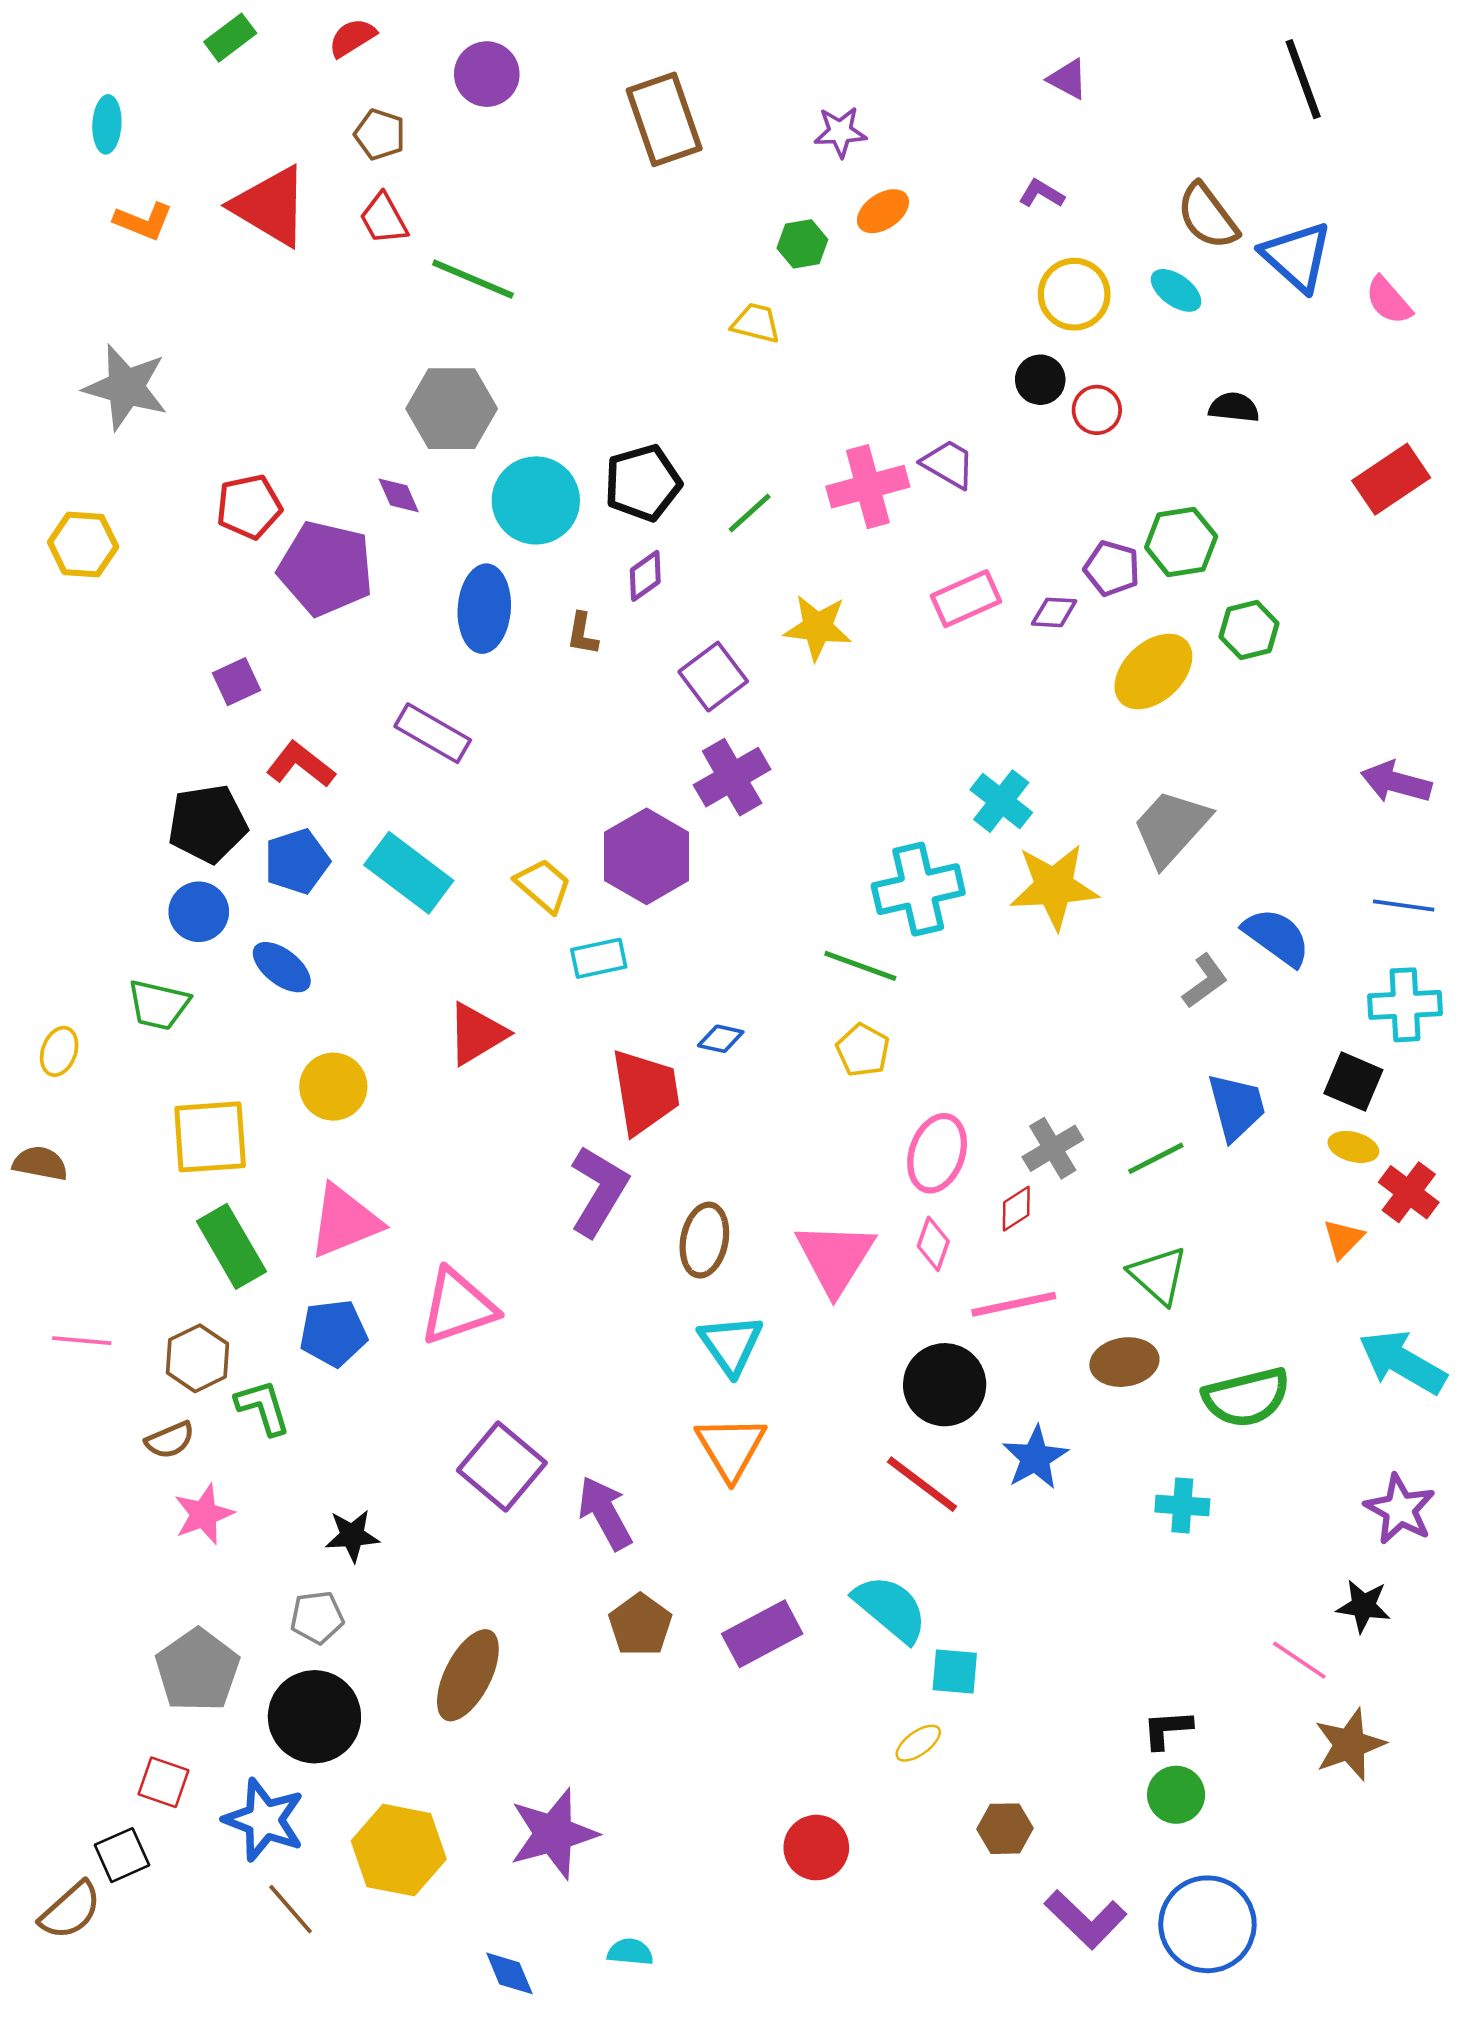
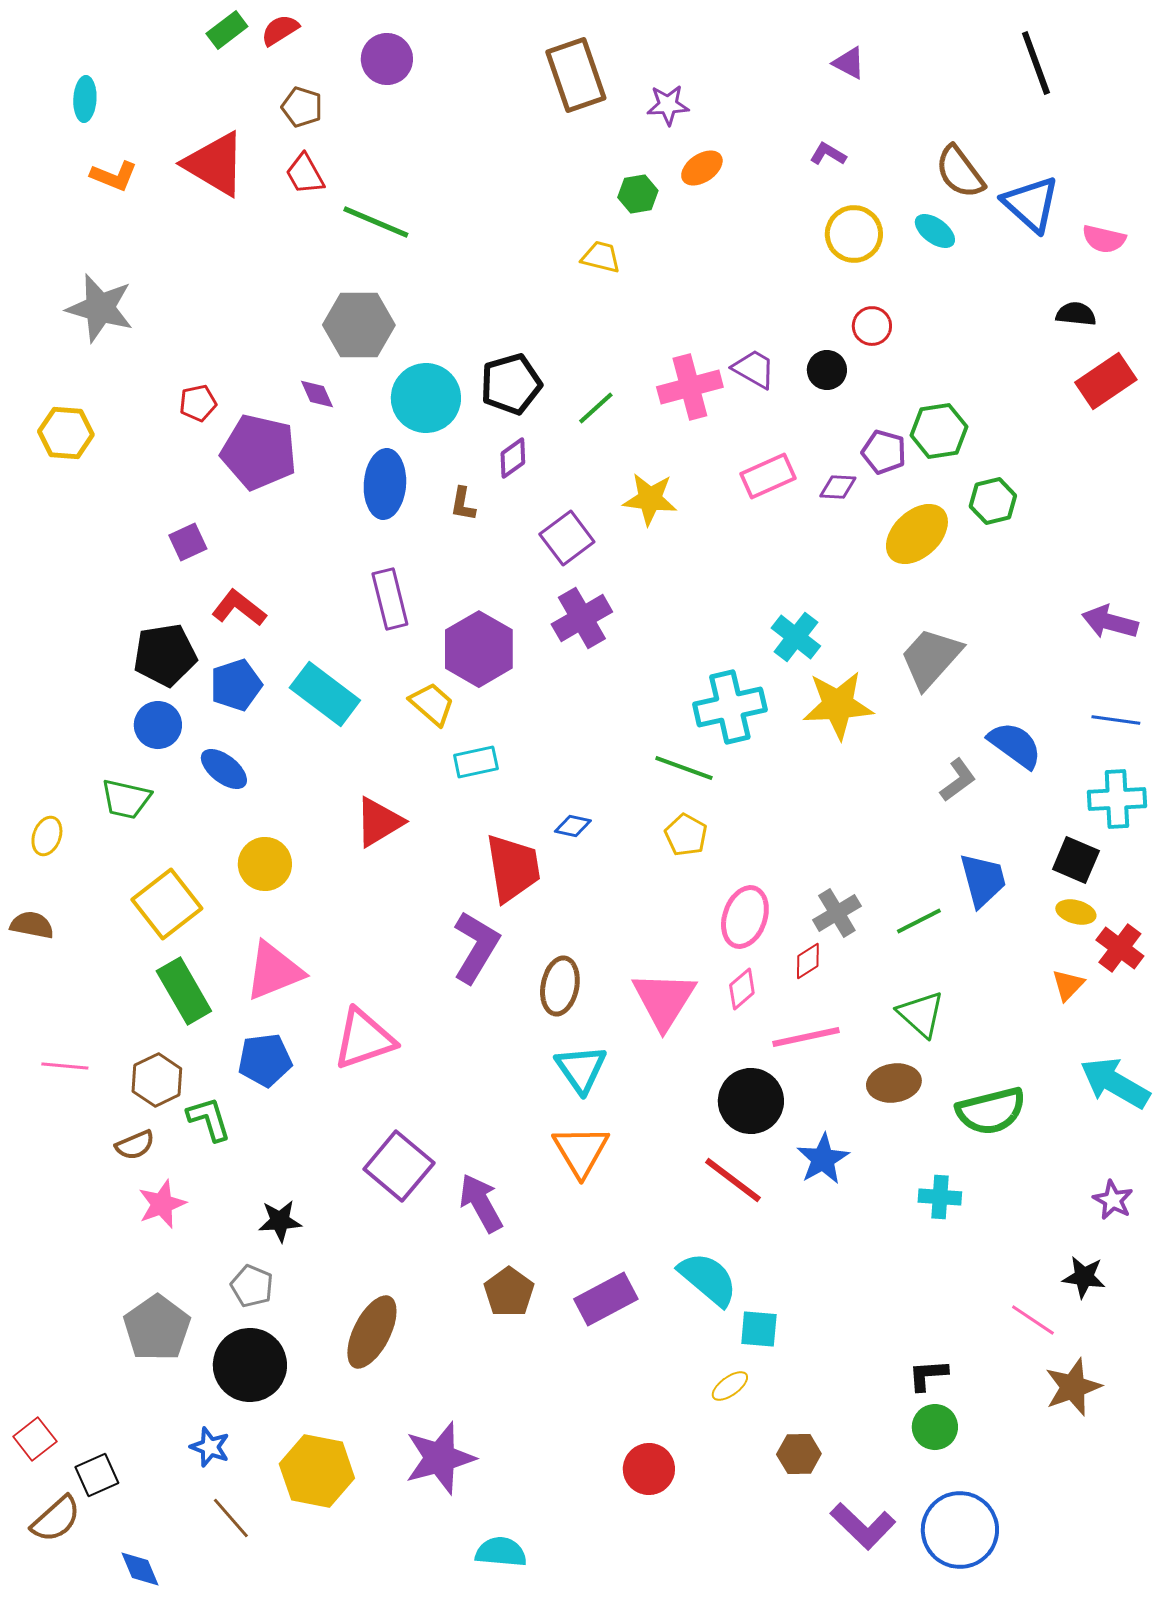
green rectangle: (230, 38) -> (227, 30), moved
brown rectangle: (664, 119) -> (576, 75), moved
pink semicircle: (1389, 300) -> (1104, 239), turned -36
black circle: (1040, 380) -> (827, 370), moved
black semicircle: (1234, 407) -> (1076, 314), moved
red pentagon: (249, 507) -> (198, 403), size x0.7
purple rectangle: (433, 733) -> (390, 599), moved, turned 46
purple hexagon: (647, 856) -> (479, 649), moved
yellow square: (210, 1137) -> (167, 904), turned -34
pink diamond: (933, 1244) -> (742, 989), turned 30
purple star: (1400, 1509) -> (1113, 1200), size x0.7
gray pentagon: (317, 1617) -> (252, 1286), turned 30
red square: (164, 1782) -> (35, 1439), moved, turned 33
blue star: (264, 1820) -> (210, 1447), size x0.6
cyan semicircle: (630, 1952) -> (501, 1552), size x1.4
blue diamond: (509, 1973) -> (140, 1569), moved

